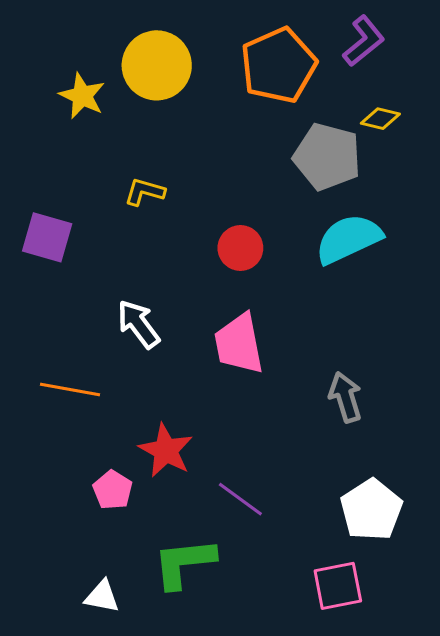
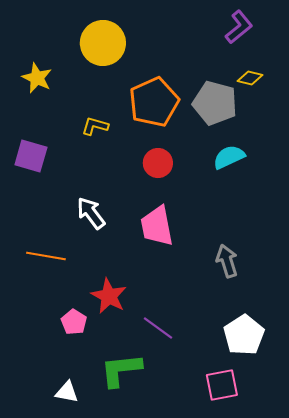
orange pentagon: (278, 65) -> (154, 102), moved
yellow star: (82, 96) -> (37, 78), moved
cyan semicircle: (348, 239) -> (229, 157), size x0.7

